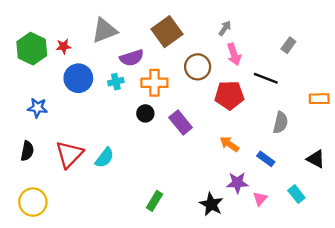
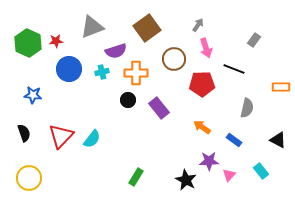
black semicircle: (27, 151) -> (24, 133), turned -30

